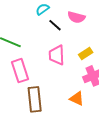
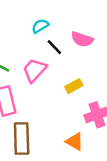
yellow rectangle: (86, 54) -> (74, 86), moved
pink trapezoid: (57, 55) -> (35, 70), moved, turned 40

